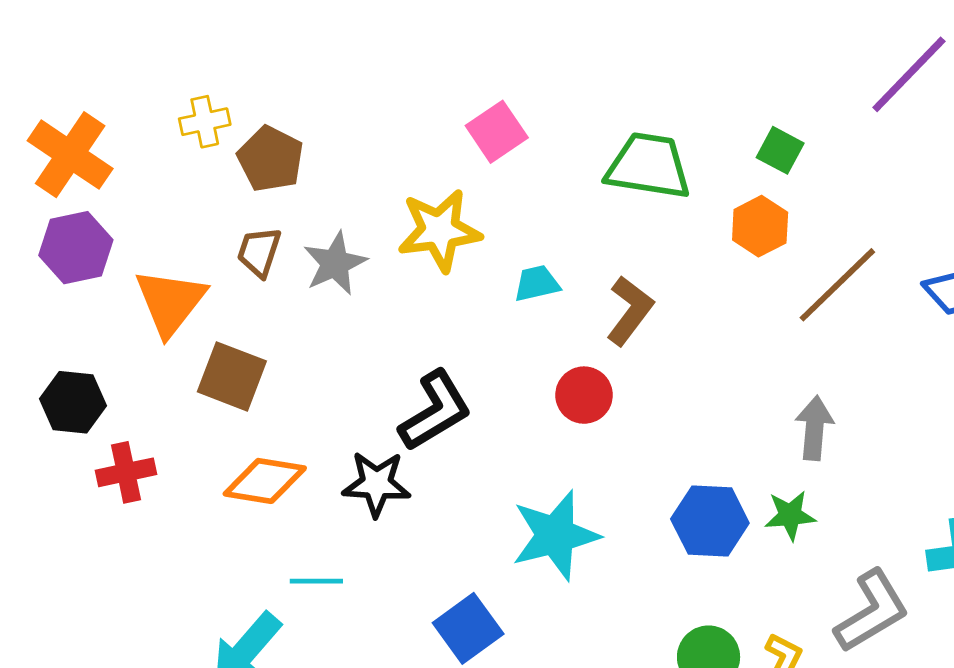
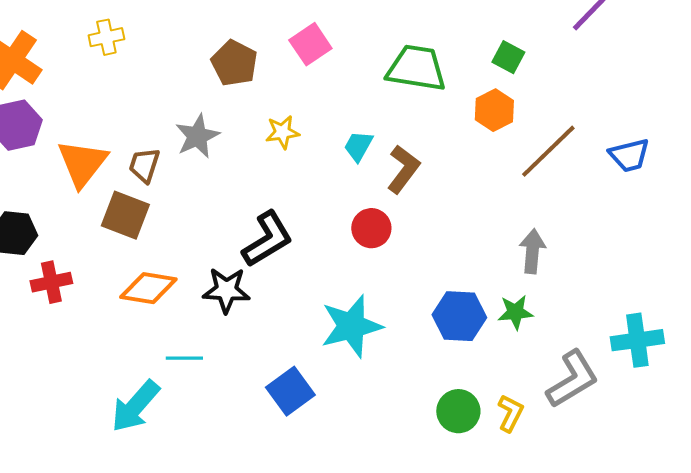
brown pentagon: (271, 159) -> (234, 63), moved
yellow star: (439, 230) -> (282, 132), moved, size x0.6
brown trapezoid: (259, 252) -> (144, 165), moved
cyan trapezoid: (537, 283) -> (358, 146), moved, turned -48

